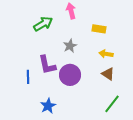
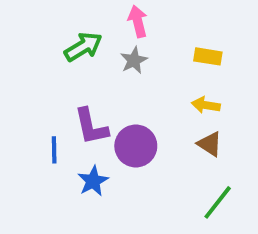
yellow rectangle: (99, 29) -> (208, 56), moved
gray star: (70, 46) -> (134, 60), moved
blue star: (48, 106) -> (93, 181), moved

